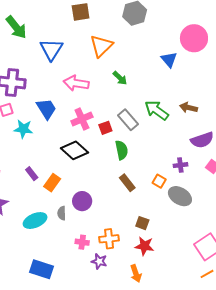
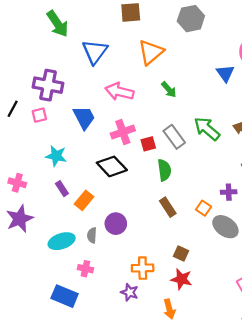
cyan star: (23, 129) -> (56, 156), moved
pink cross: (82, 242) -> (85, 269), moved

